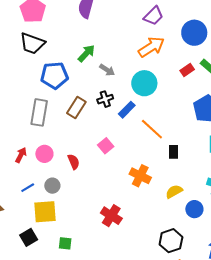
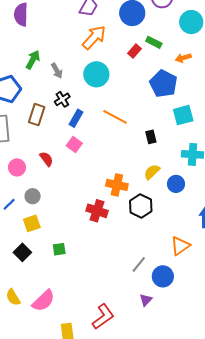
gray arrow: (107, 70) -> (57, 71), turned 42
blue rectangle: (127, 110) -> (76, 118), moved
black rectangle: (174, 152) -> (151, 137), moved
red semicircle: (74, 162) -> (46, 159), moved
orange cross: (140, 176) -> (117, 185), moved
yellow square: (45, 212) -> (32, 223), size x0.7
black hexagon: (171, 241) -> (141, 206), moved

